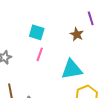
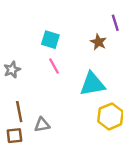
pink line: (40, 54) -> (54, 66), turned -48

